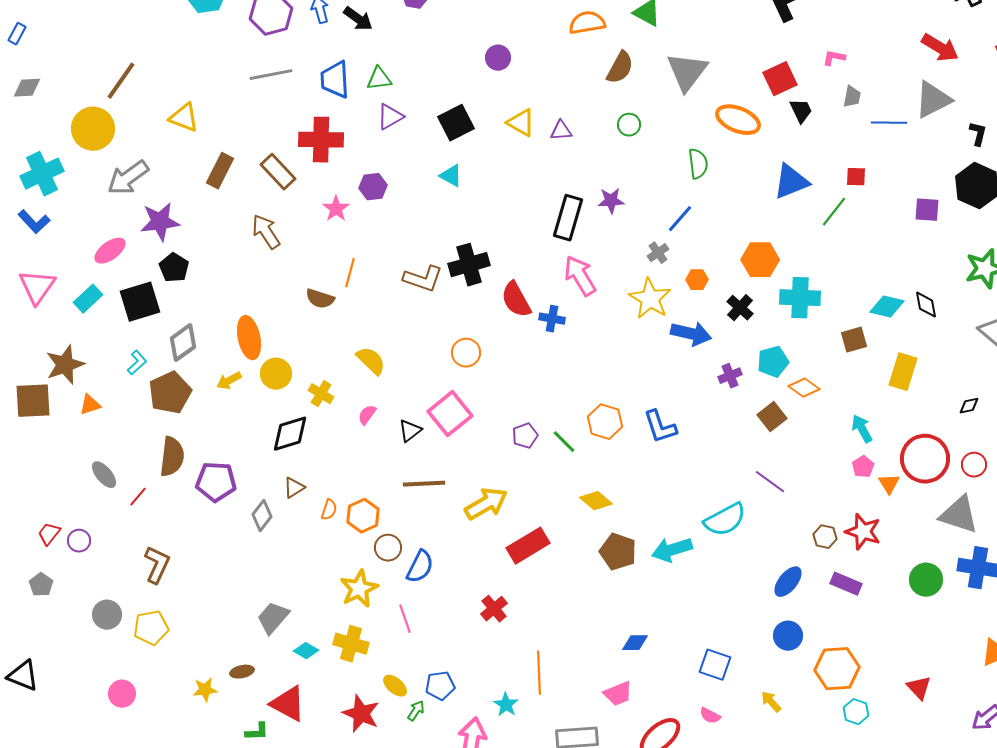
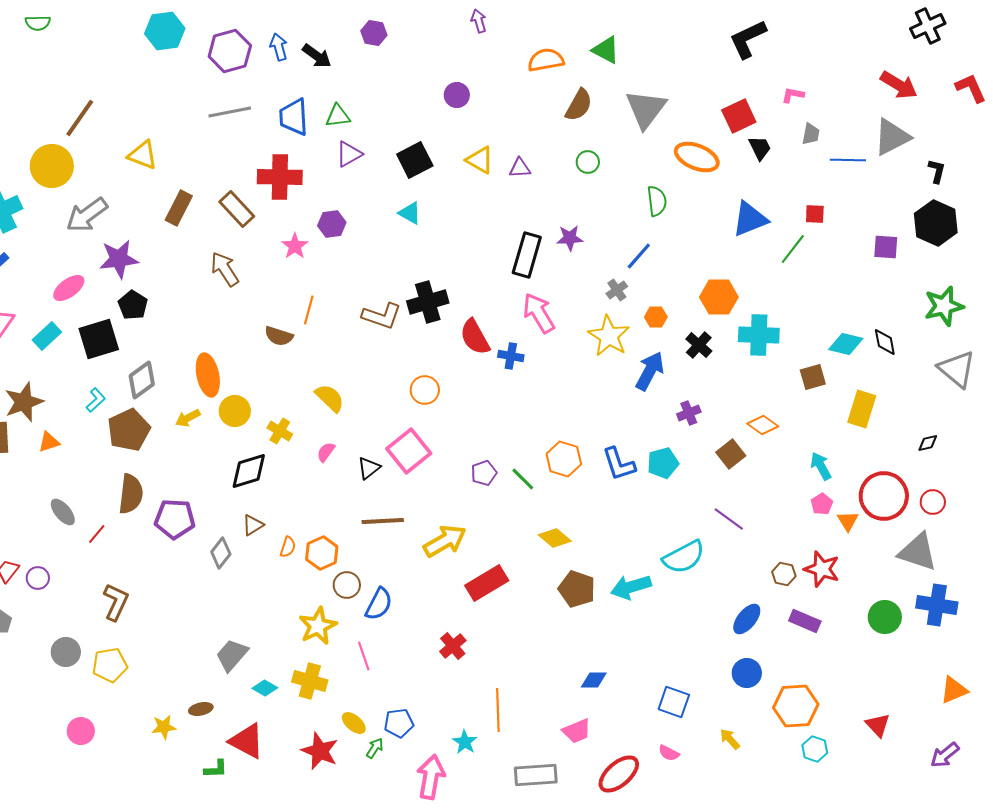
blue arrow: (691, 334) -> (650, 371), turned -75
cyan pentagon: (773, 362) -> (663, 463), moved

